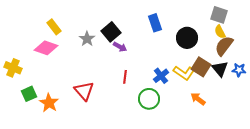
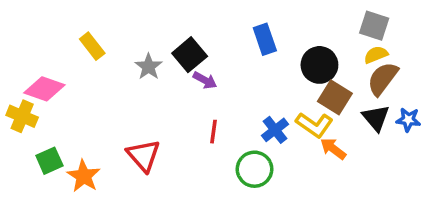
yellow semicircle: (220, 32) -> (376, 55), turned 96
pink diamond: (46, 48) -> (44, 89), moved
brown square: (201, 67) -> (335, 97), moved
orange arrow: (198, 99) -> (333, 149), moved

